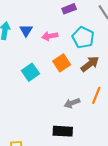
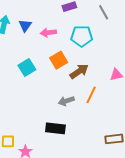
cyan pentagon: (83, 38) -> (82, 36), turned -30
brown arrow: (90, 64) -> (79, 71), moved

